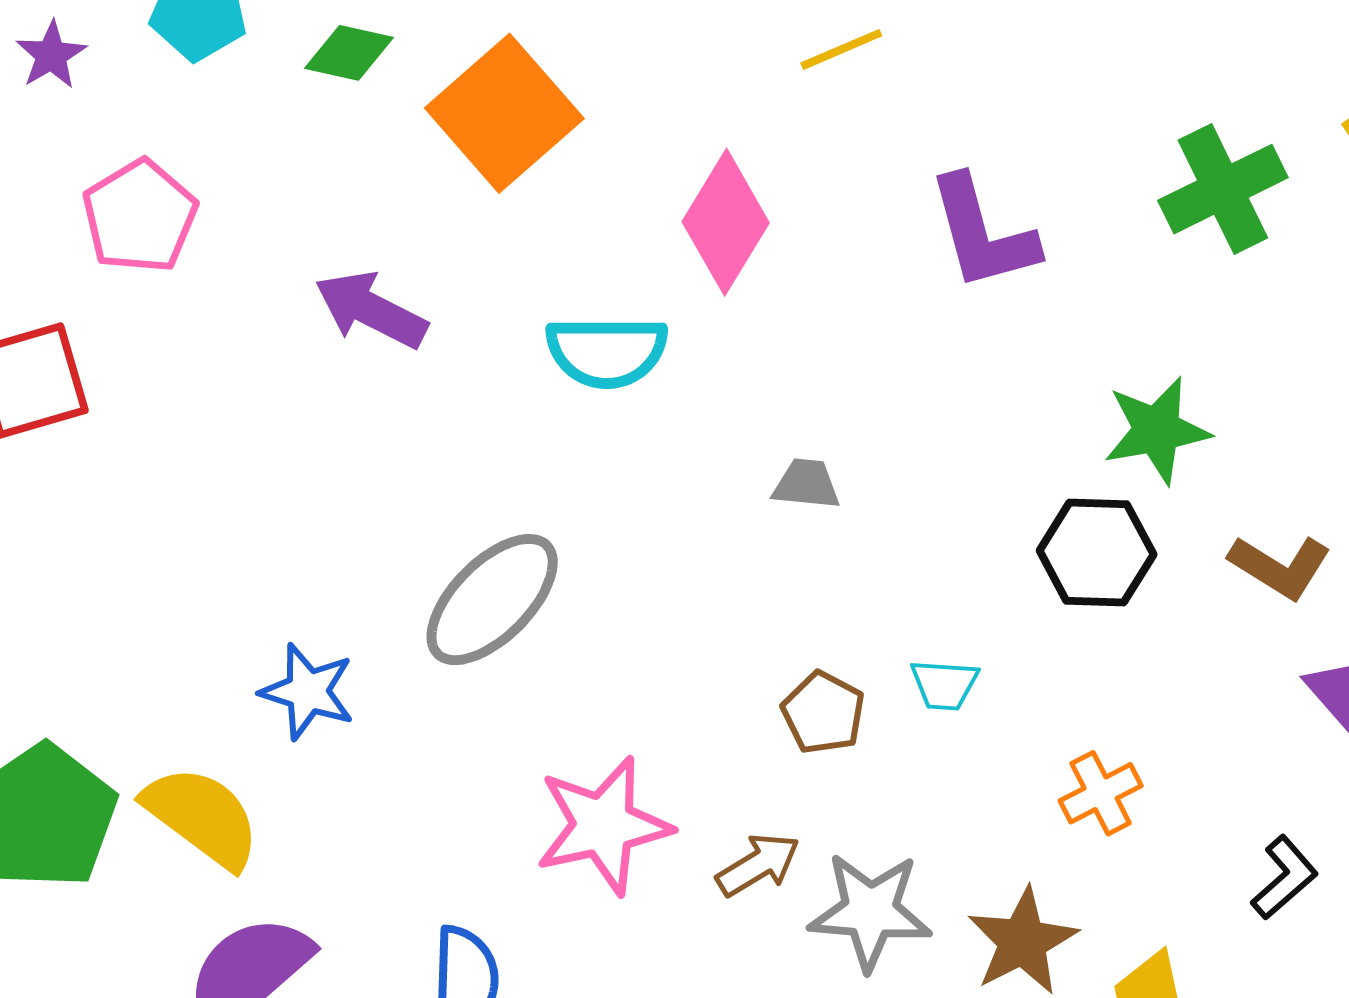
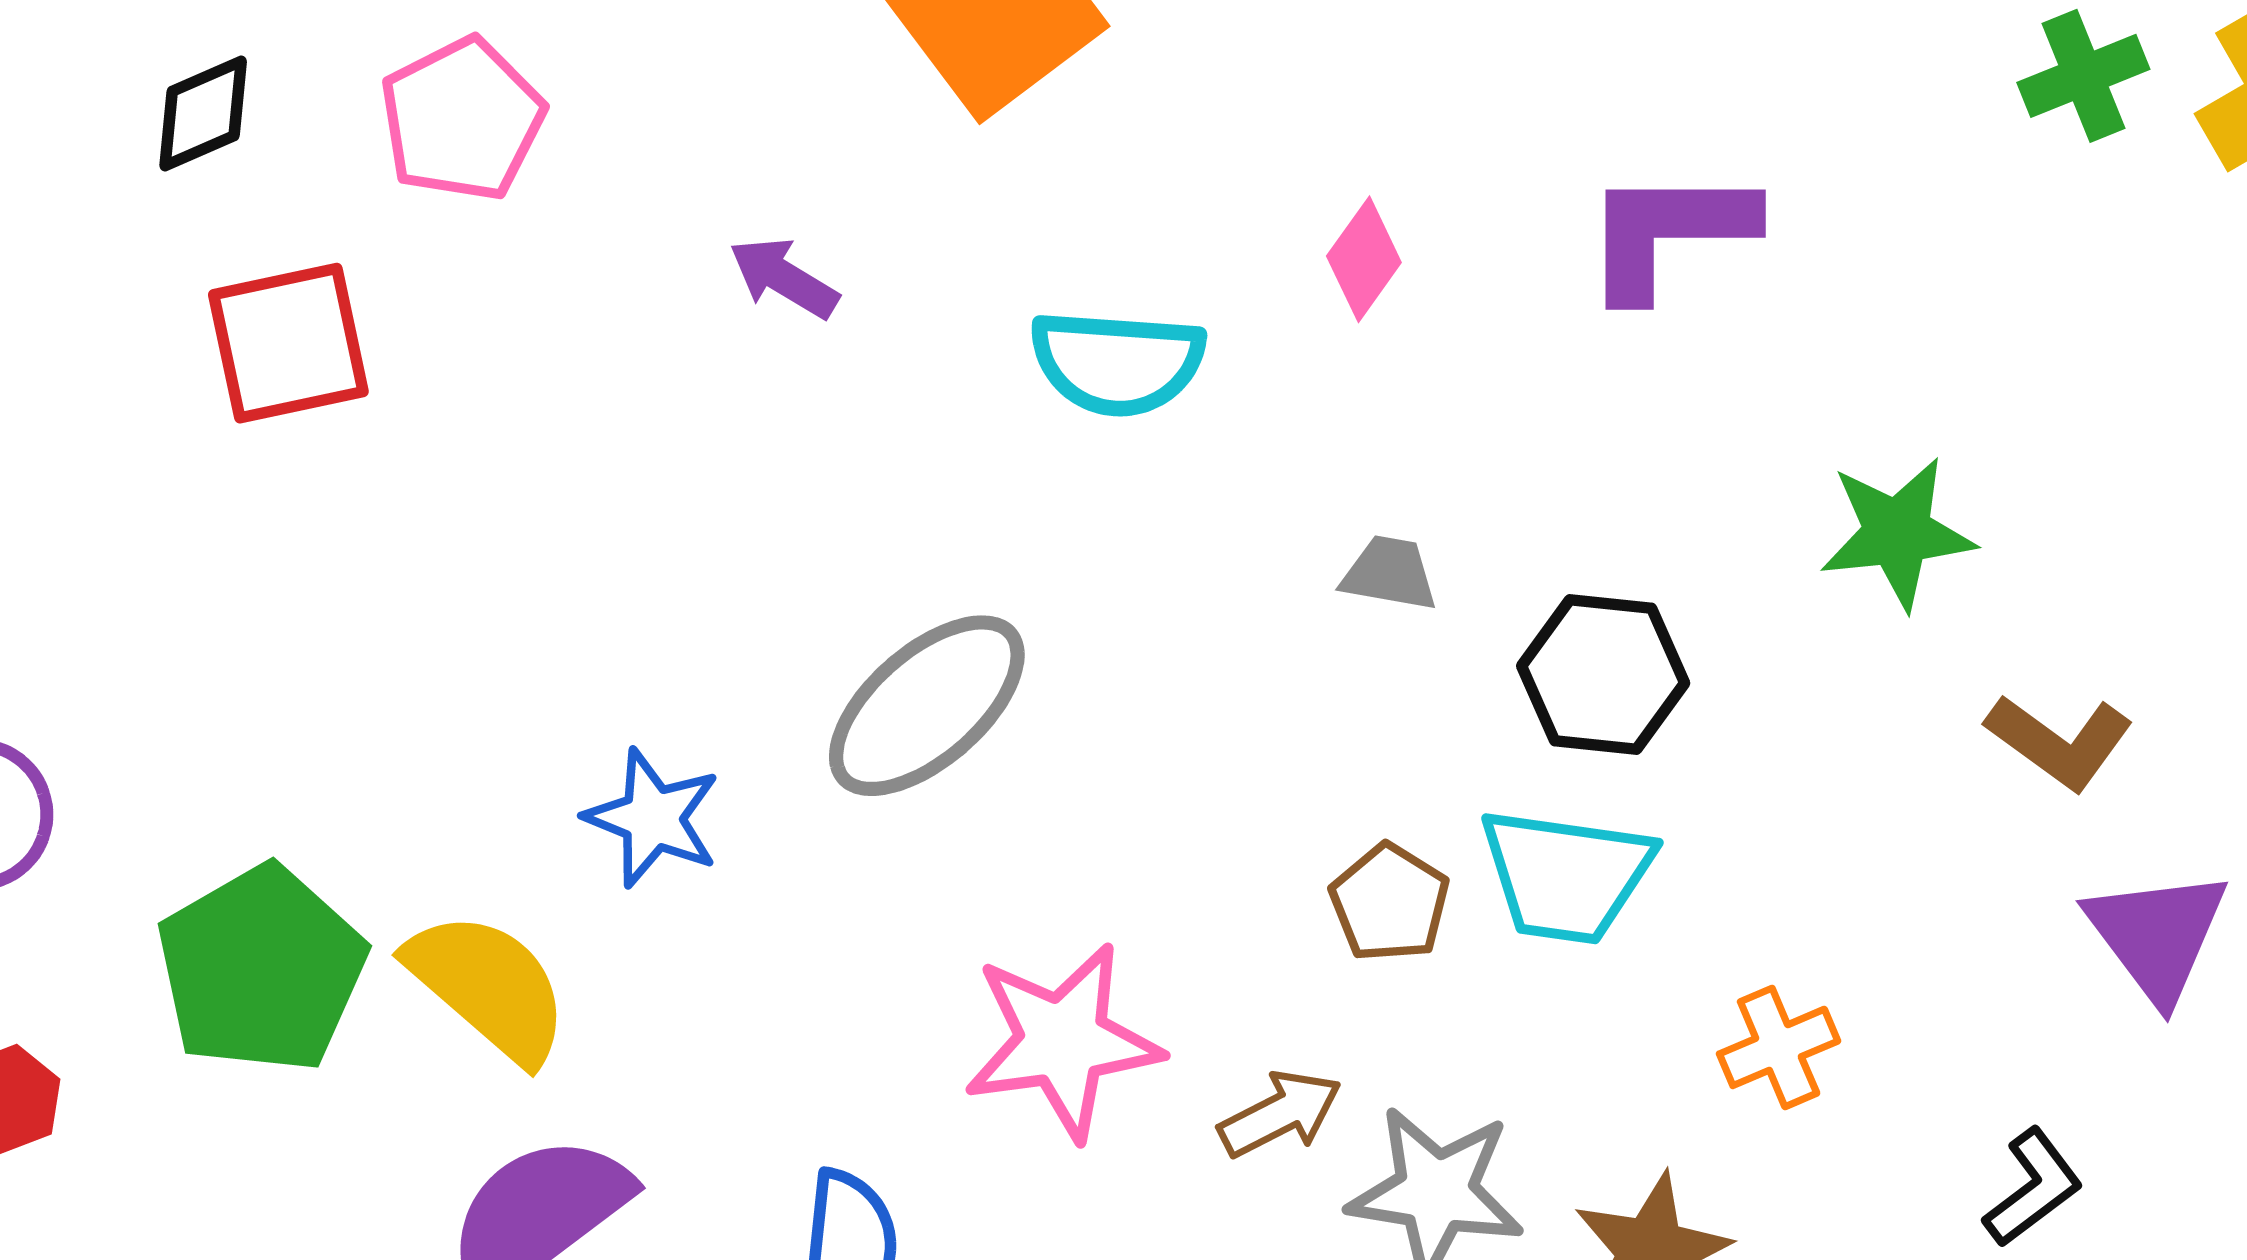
green cross: (1223, 189) -> (2083, 76), moved, size x0.7
pink diamond: (726, 222) -> (1364, 259), moved, size x0.6
purple L-shape: (982, 233) -> (1668, 232), turned 101
purple arrow: (371, 310) -> (784, 278), size x0.7
black hexagon: (1097, 552) -> (1603, 675), moved
cyan trapezoid: (944, 685) -> (1566, 875), size x1.8

